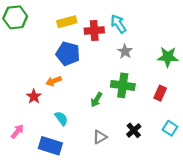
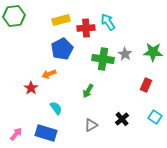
gray star: (125, 51) -> (125, 54), moved
blue pentagon: (68, 54) -> (62, 49), turned 30
green cross: (123, 85) -> (103, 59), moved
pink arrow: (17, 131) -> (16, 134), moved

